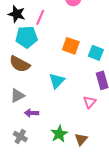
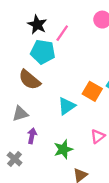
orange square: (71, 46) -> (92, 91), moved
purple arrow: (32, 113) -> (32, 136), turned 88
green star: (59, 134) -> (63, 149), moved

